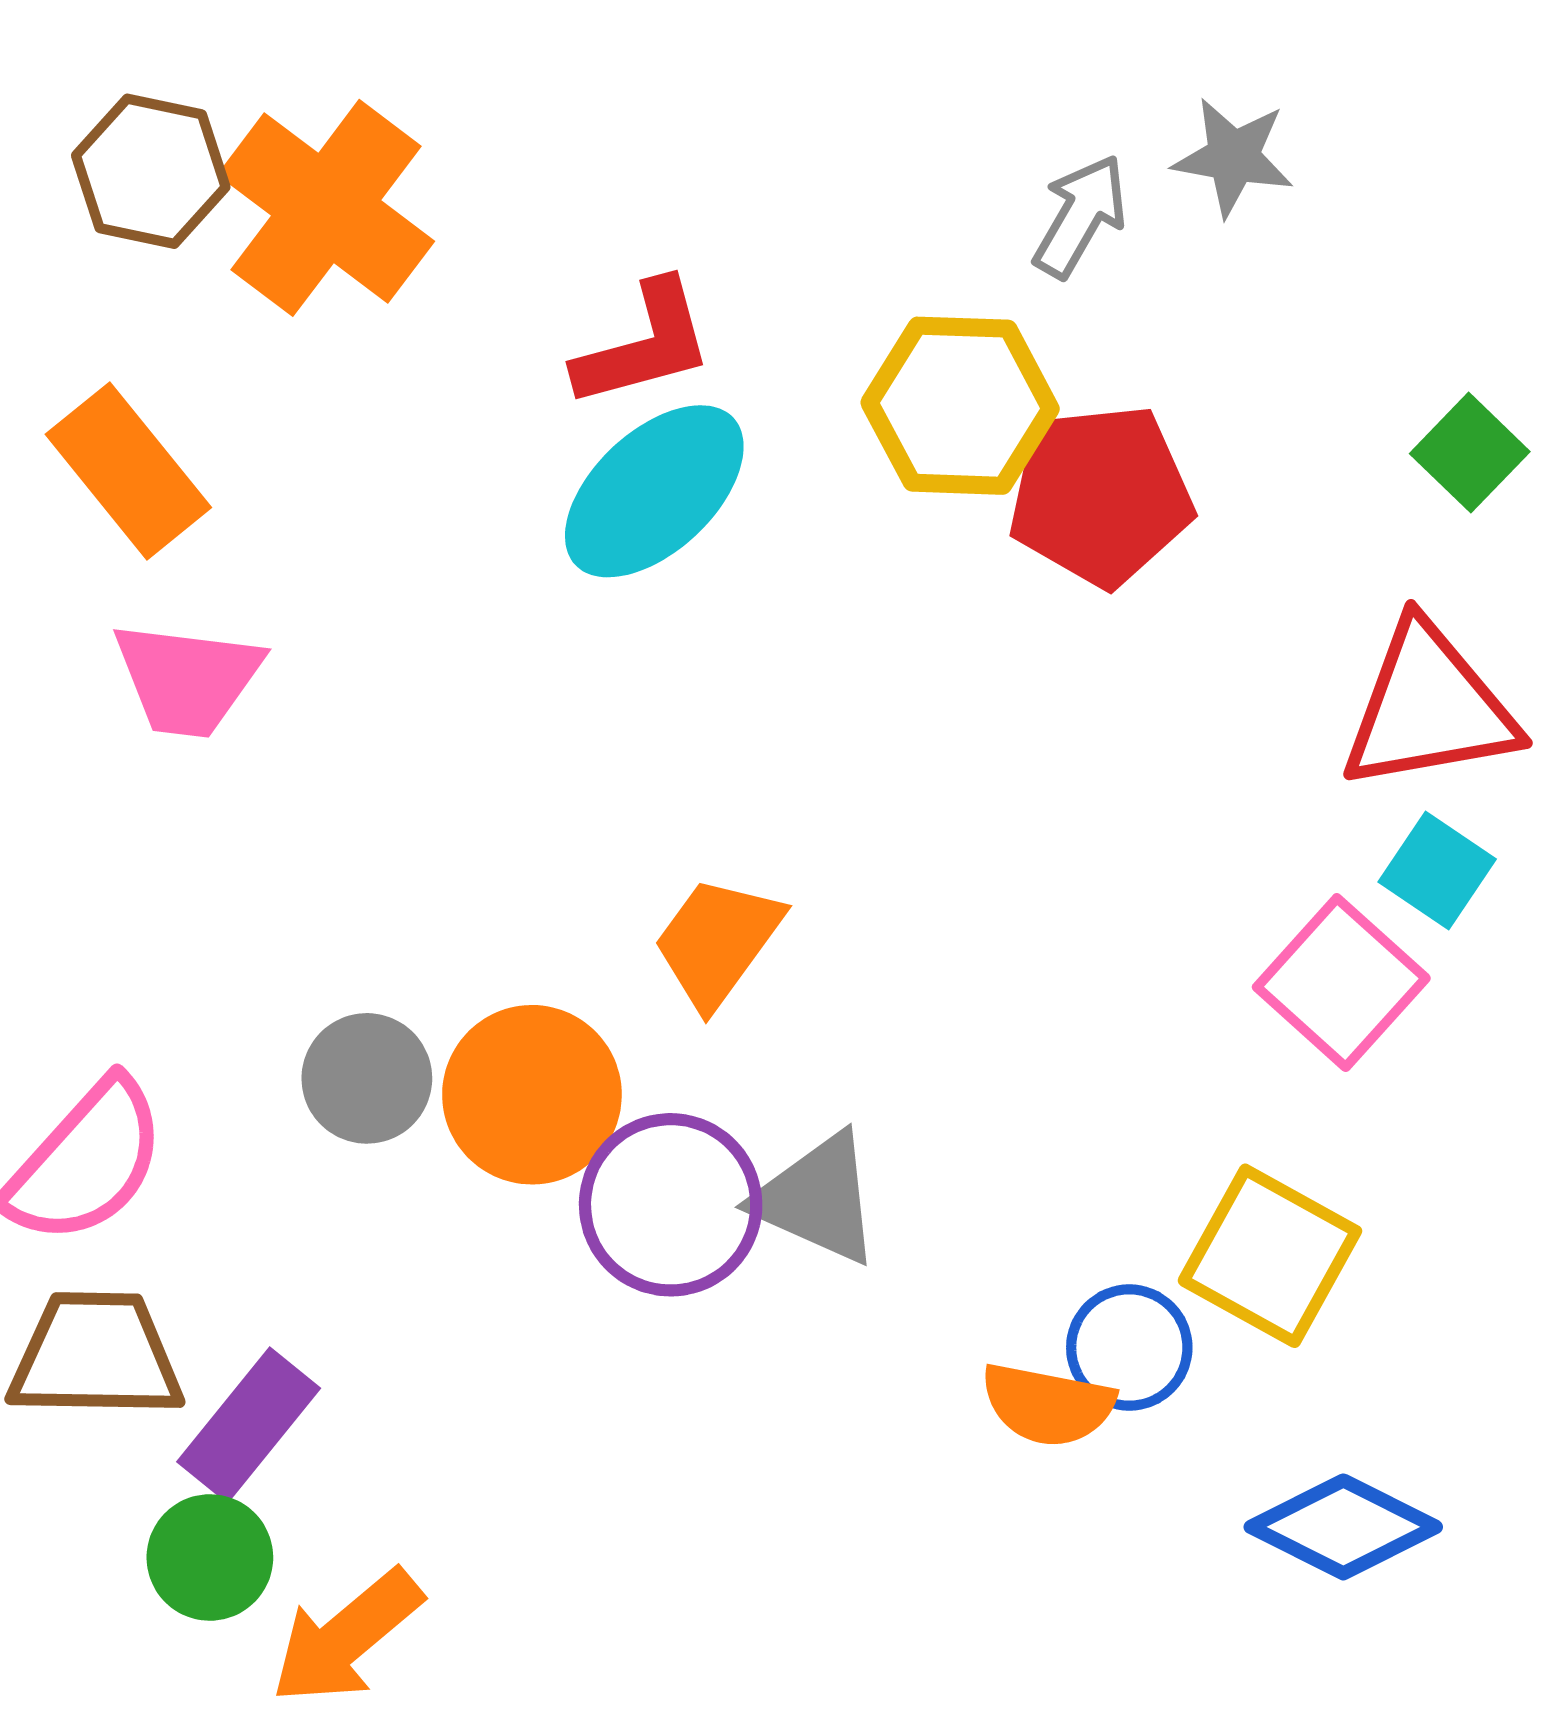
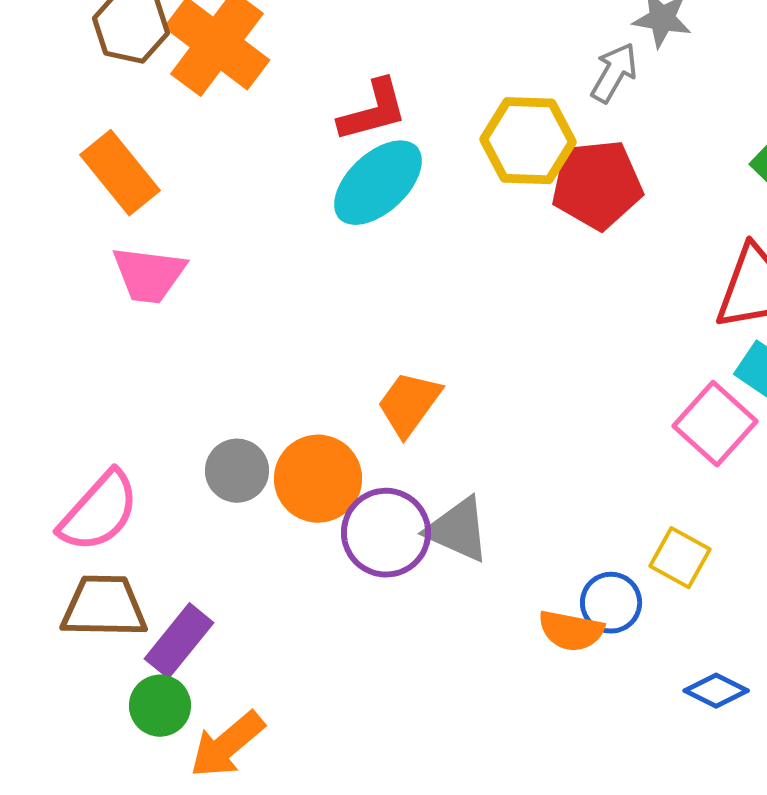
gray arrow: (1080, 216) -> (614, 73), moved
yellow square: (1270, 1256) -> (680, 558), size x0.7
blue diamond: (1343, 1527) -> (716, 691), size x0.7

